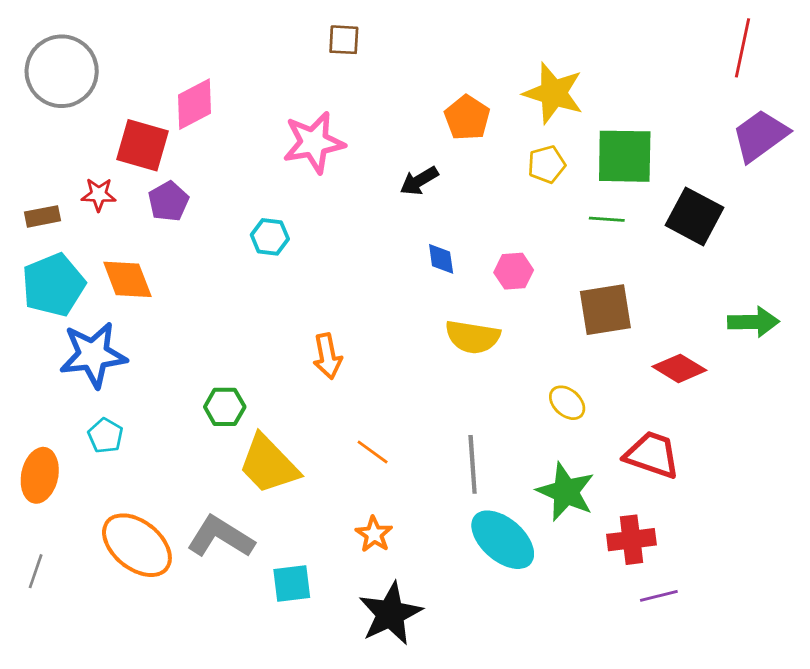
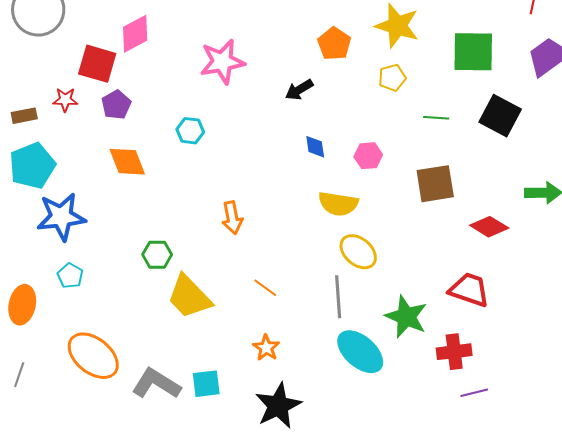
green square: (625, 156) -> (473, 52), moved
orange diamond: (127, 279) -> (127, 162), moved
yellow ellipse: (567, 403) -> (358, 252), moved, size x1.4
gray L-shape: (221, 537) -> (156, 384), moved

